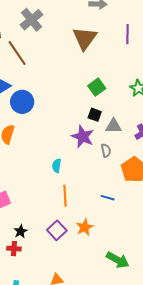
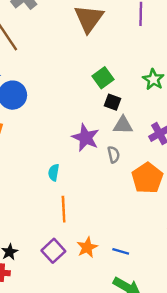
black square: (95, 115) -> (112, 102), moved
blue line: (108, 198) -> (121, 251), moved

